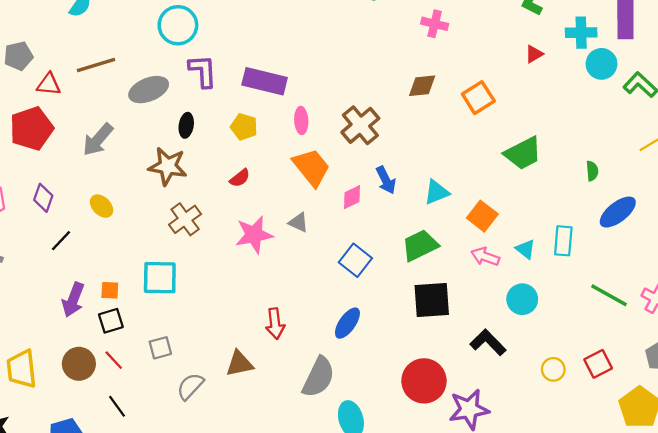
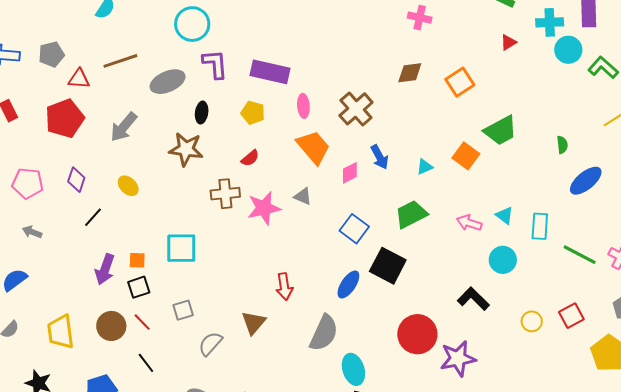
cyan triangle: (436, 192) -> (425, 167), size x0.7
orange square: (482, 216) -> (466, 156), moved
brown cross: (185, 219) -> (225, 194), moved, turned 32
cyan rectangle: (563, 241) -> (540, 226), moved
black square: (432, 300) -> (388, 266), moved, turned 33
brown triangle: (239, 364) -> (254, 323), turned -36

